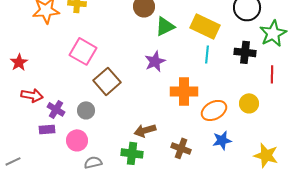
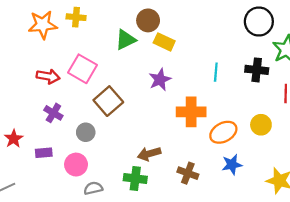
green triangle: (165, 26) -> (125, 40), moved
yellow rectangle: (205, 26) -> (164, 42), moved, size x0.7
red star: (19, 62) -> (14, 139), moved
red arrow: (32, 95) -> (48, 76), moved
purple cross: (56, 109) -> (53, 113), moved

